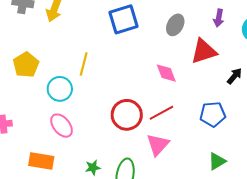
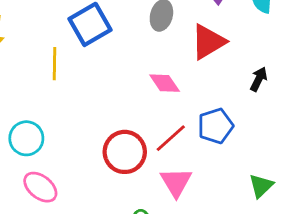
yellow line: (84, 64) -> (55, 64), moved
black arrow: (234, 76) -> (259, 79), moved
blue pentagon: (213, 114) -> (216, 126), moved

